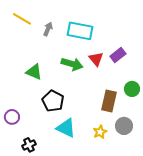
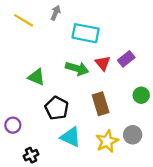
gray arrow: (48, 29) -> (56, 13), moved
brown rectangle: (109, 101) -> (101, 104), moved, turned -30
yellow star: (100, 132) -> (107, 141), size x1.5

